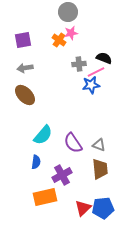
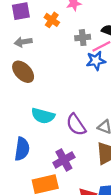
orange cross: (59, 40) -> (52, 20), moved
cyan semicircle: (43, 135) -> (43, 116), turned 65
blue semicircle: (36, 162) -> (22, 149), moved, size x1.5

